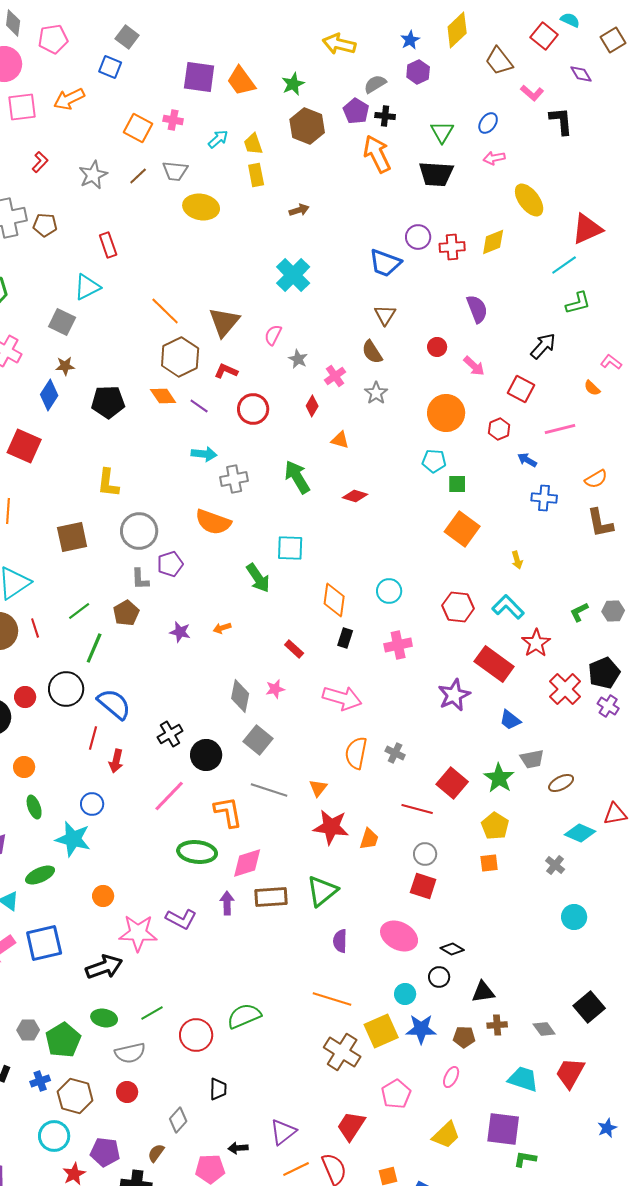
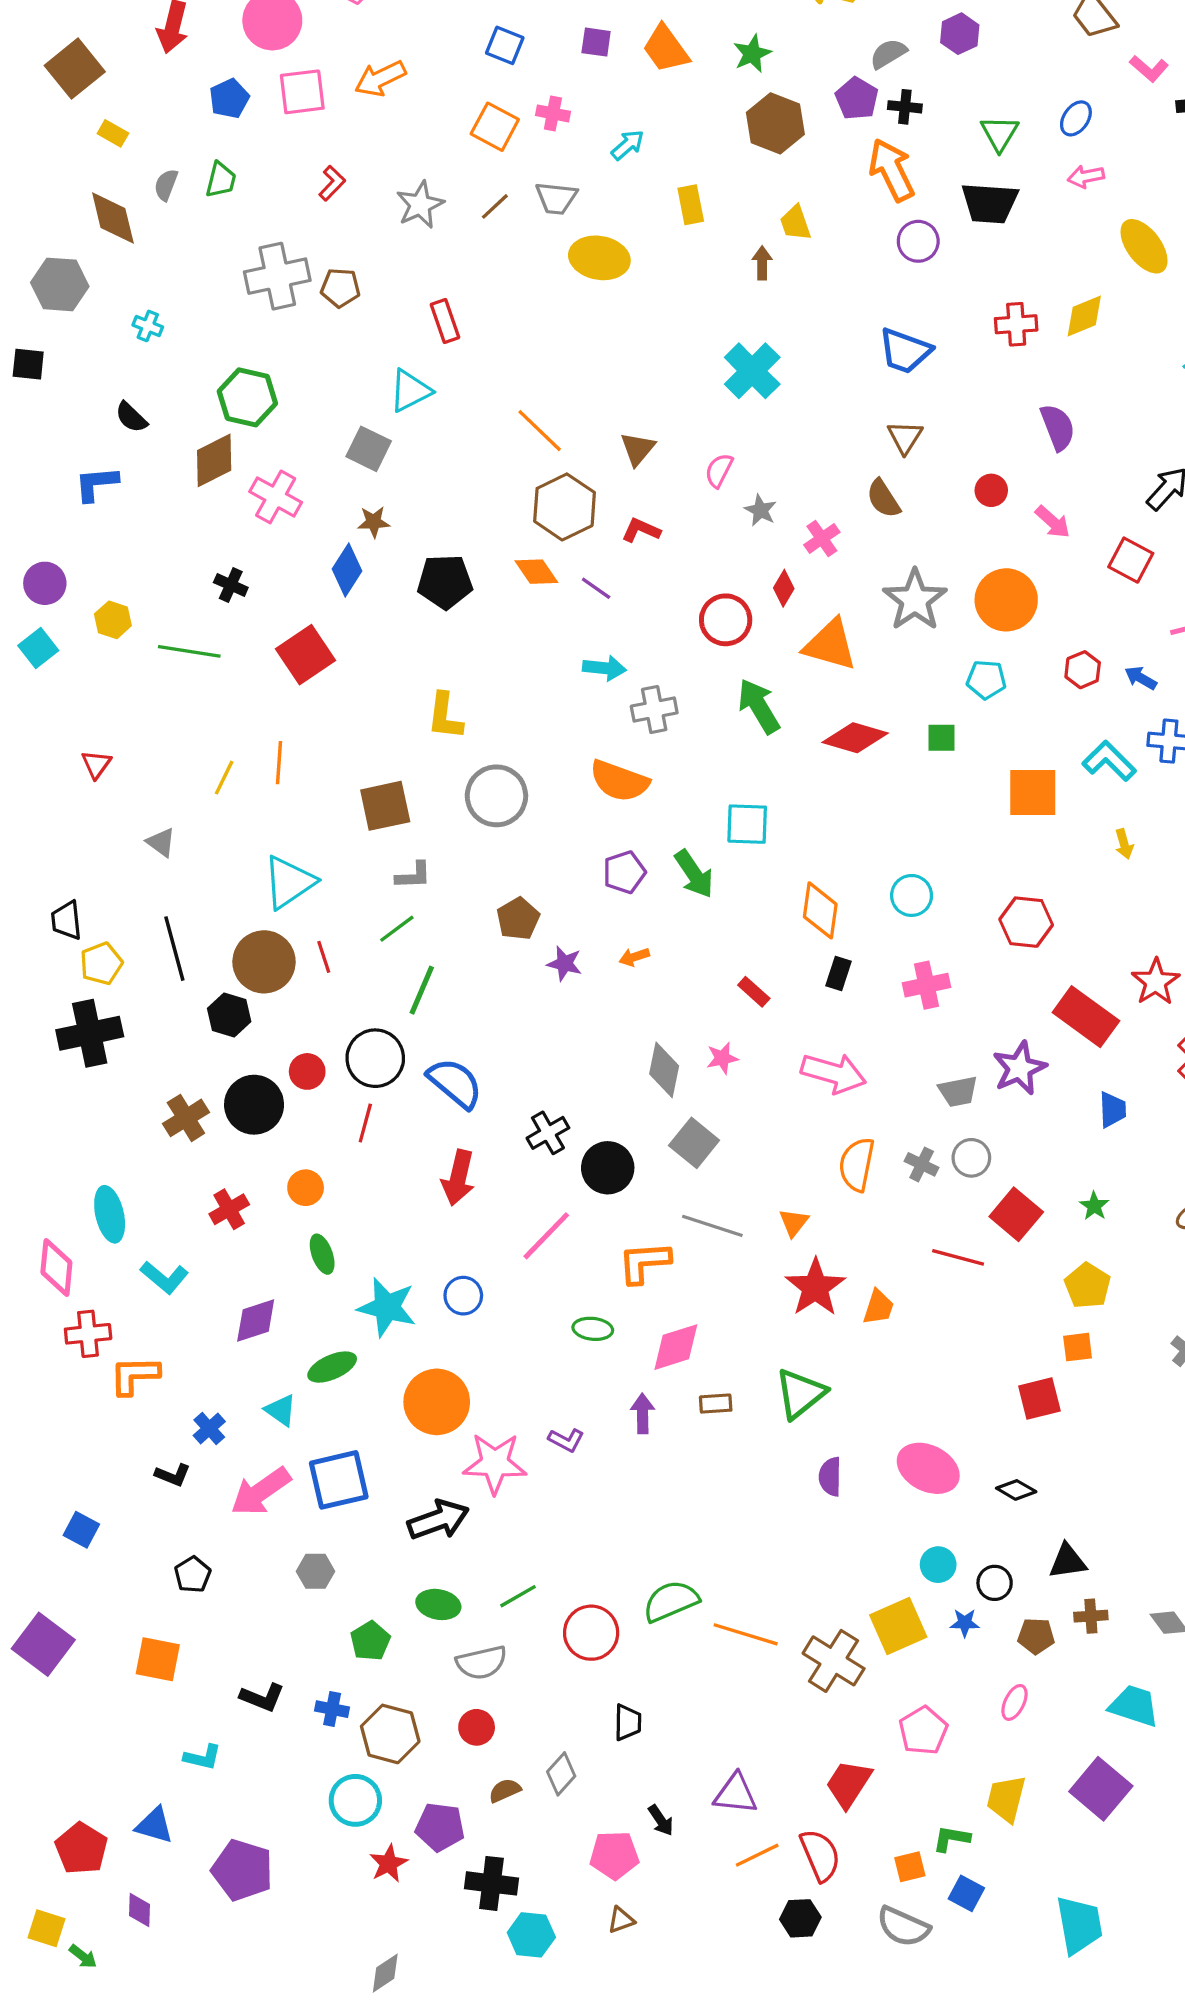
blue square: (110, 67) -> (505, 45), moved
purple square: (199, 77) -> (596, 42), size x0.6
yellow trapezoid: (253, 144) -> (795, 223), moved
brown arrow: (299, 210) -> (762, 263), turned -72
purple circle: (418, 237) -> (918, 241), moved
brown triangle: (224, 322) -> (638, 449), size x0.7
gray star: (376, 393) -> (915, 600), moved, size x1.6
red circle: (253, 409) -> (726, 620), moved
red hexagon: (499, 429) -> (1083, 670), moved
orange triangle: (340, 440) -> (830, 645), size x1.8
red square: (24, 446) -> (306, 655), turned 32
green square: (457, 484) -> (941, 738), moved
red diamond: (355, 496) -> (855, 738), size x1.5
orange square: (462, 529) -> (1033, 793), turned -36
purple pentagon: (170, 564) -> (624, 872), moved
gray L-shape: (140, 579) -> (413, 876), moved, turned -90
cyan L-shape: (508, 607) -> (1109, 761), moved
brown pentagon: (126, 613) -> (518, 919), moved
blue trapezoid: (510, 720) -> (1112, 1110), turned -130
red line: (93, 738) -> (365, 1123), moved
gray trapezoid: (532, 759) -> (958, 1091), moved
red arrow: (116, 761) -> (458, 1178), size x1.4
green star: (499, 778) -> (1094, 1206), size x0.6
blue circle: (92, 804) -> (463, 1296), moved
orange L-shape: (228, 812) -> (644, 1262), turned -84
red star: (331, 827) -> (815, 1287), turned 30
green ellipse: (197, 852) -> (593, 1329), size x0.6
gray circle: (425, 854) -> (971, 1158), moved
red square: (423, 886) -> (1039, 1399), moved, turned -32
orange circle: (103, 896) -> (437, 1402), size x1.8
brown rectangle: (271, 897) -> (716, 1404), size x0.6
purple L-shape: (181, 919) -> (566, 1440), size x0.7
black circle: (439, 977) -> (995, 1583), moved
orange line: (332, 999) -> (746, 1634), moved
blue star: (421, 1029) -> (965, 1623), size x0.6
gray hexagon: (28, 1030) -> (315, 1571), moved
green pentagon: (63, 1040) -> (370, 1641), size x0.7
blue cross: (40, 1081) -> (332, 1709), turned 30
purple square: (503, 1129) -> (1101, 1789), turned 33
purple triangle: (283, 1132) -> (736, 1794), turned 44
yellow trapezoid: (446, 1135) -> (1006, 1799), turned 148
black arrow: (238, 1148) -> (661, 1820), turned -120
brown semicircle: (156, 1153) -> (505, 1790), moved, turned 30
green L-shape: (525, 1159) -> (951, 1839), moved

